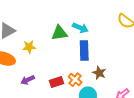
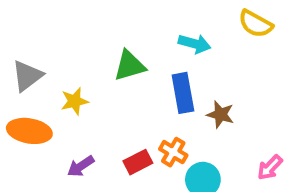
cyan arrow: (80, 28) -> (195, 44), moved
brown star: (99, 73) -> (220, 114), moved

